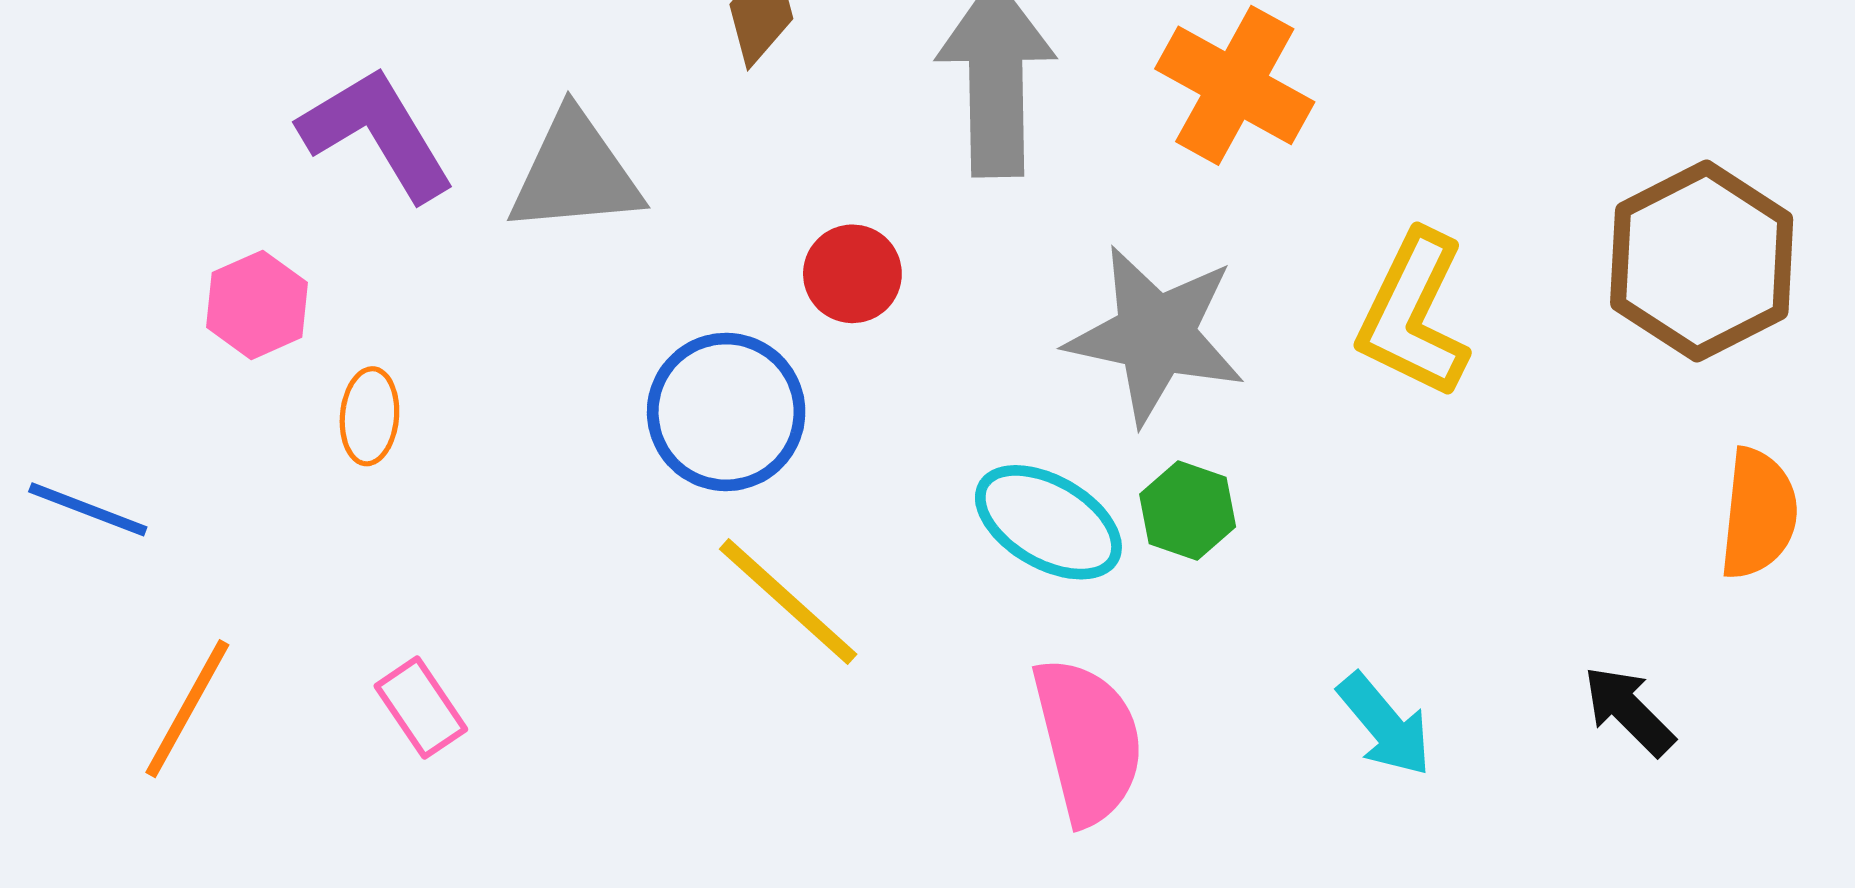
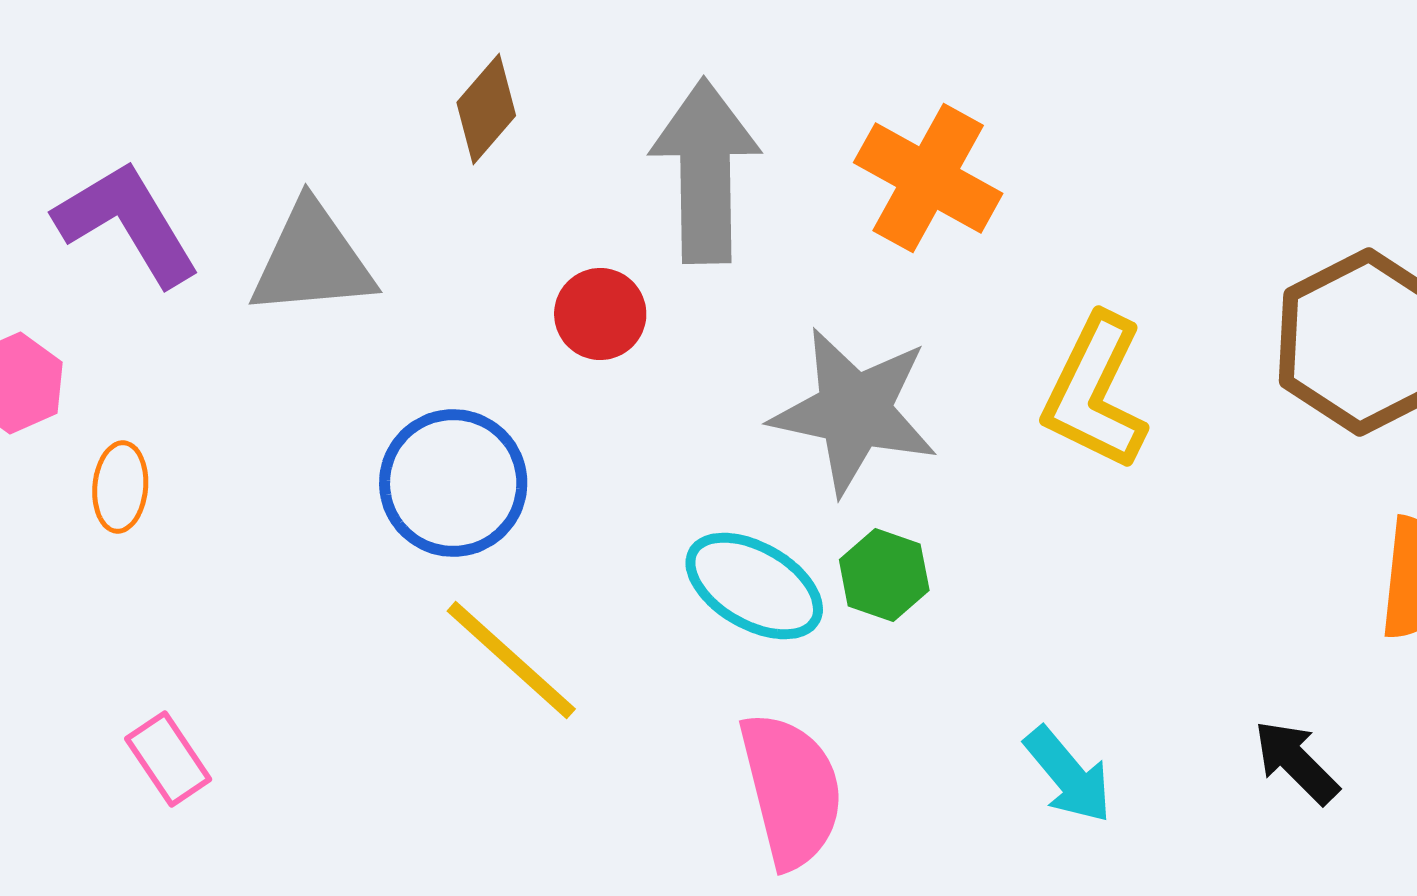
red circle: (852, 274) -> (600, 314), moved

